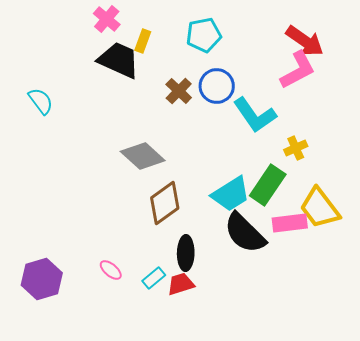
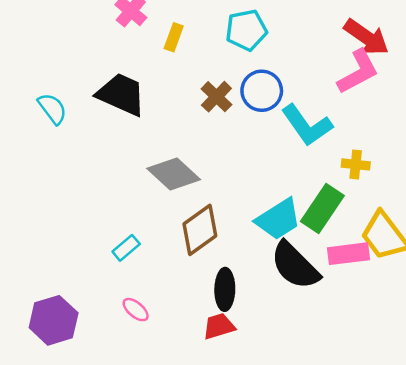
black trapezoid: (119, 60) -> (121, 94), moved
yellow cross: (296, 148) -> (356, 164), turned 30
cyan rectangle: (154, 278) -> (126, 248), moved

